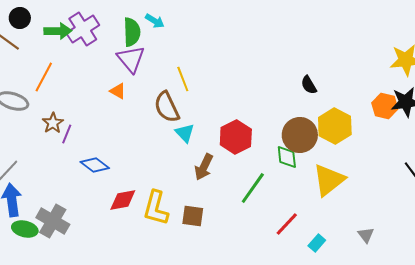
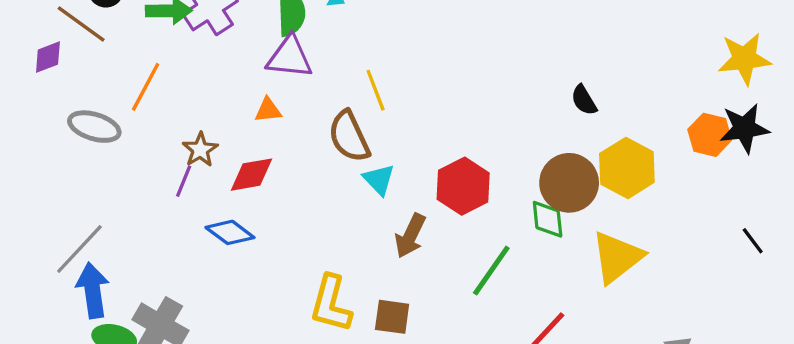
purple triangle: (131, 59) -> (290, 57), turned -44
orange triangle: (118, 91) -> (268, 110), turned -36
brown star: (53, 123) -> (200, 150), moved
red diamond: (123, 200) -> (251, 175), moved

